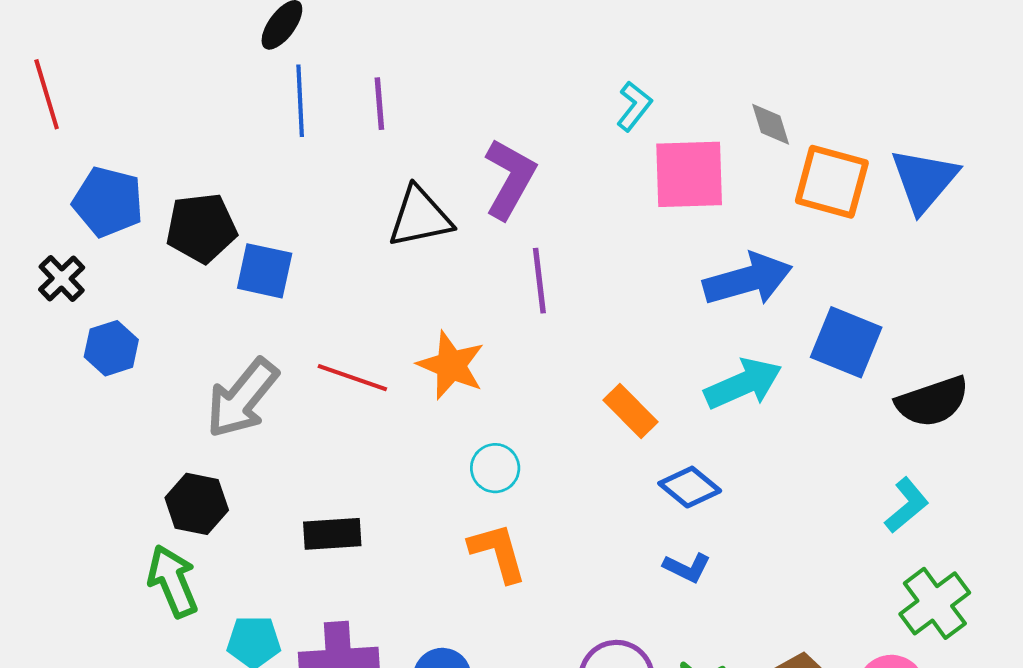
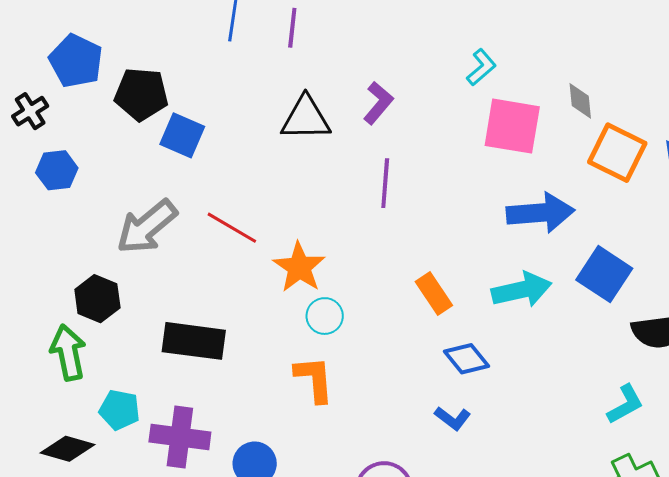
purple L-shape: (510, 179) -> (378, 103), size x0.7
orange star: (451, 365) -> (299, 267), moved
black rectangle: (332, 534) -> (194, 341), size x1.4

